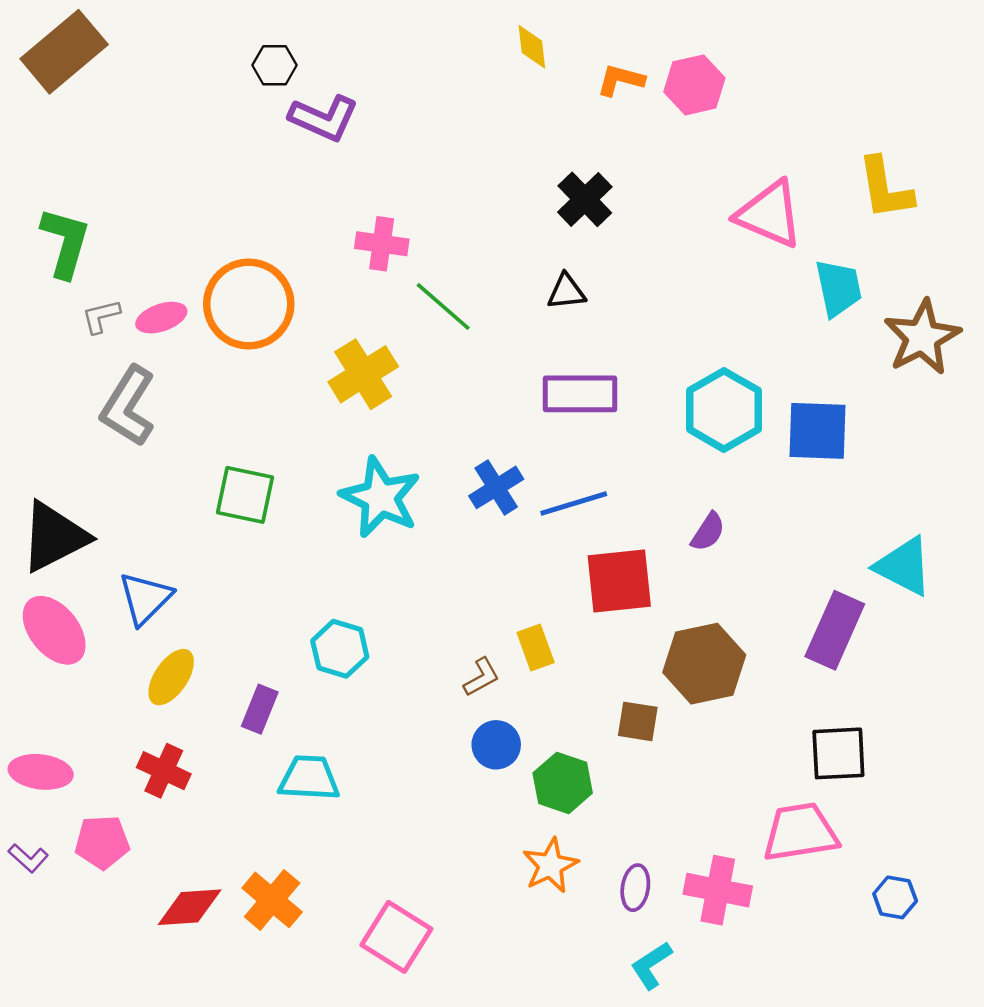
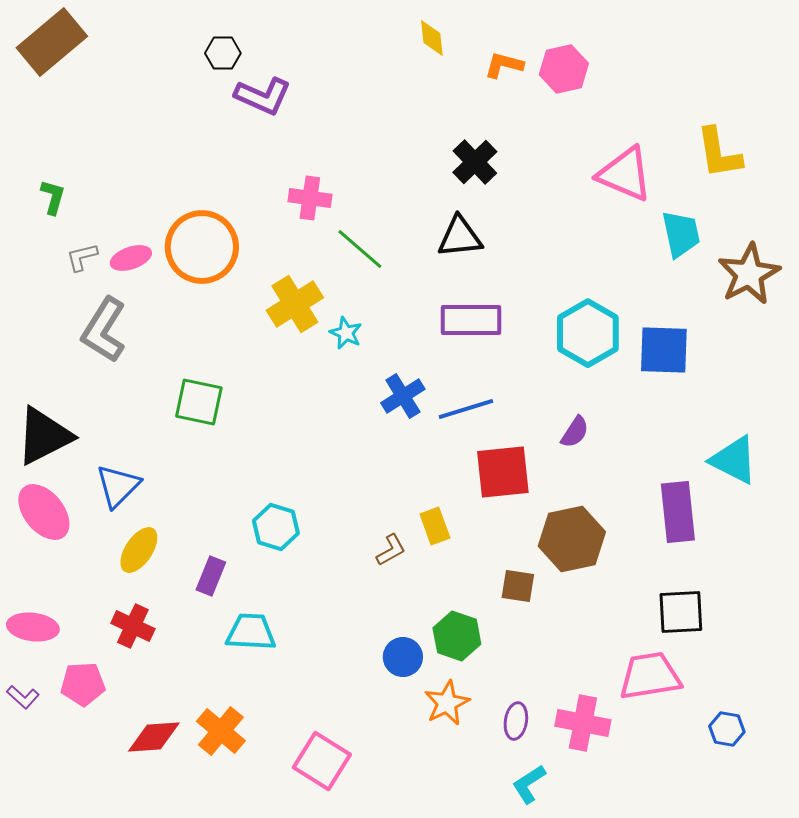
green L-shape: (65, 242) -> (53, 197), size x0.6
black triangle: (566, 292) -> (460, 237), size x1.4
cyan star: (380, 497) -> (346, 333), moved, size x0.5
purple rectangle: (835, 630) -> (678, 512), turned -30
blue circle: (496, 745) -> (403, 657), moved

